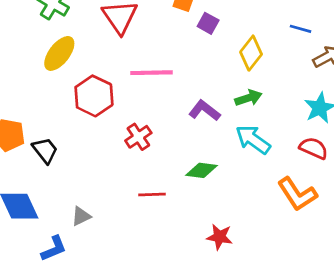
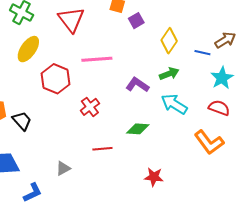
purple square: (208, 23) -> (136, 21), turned 35
blue line: (300, 29) -> (202, 53), moved
gray triangle: (81, 216) -> (63, 168), moved

